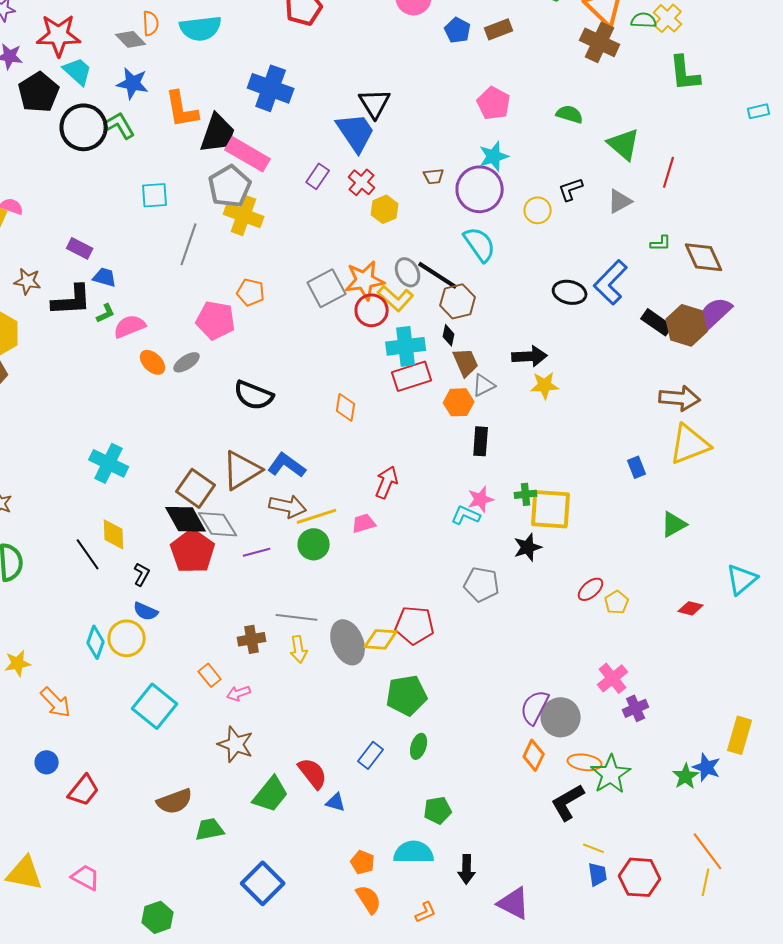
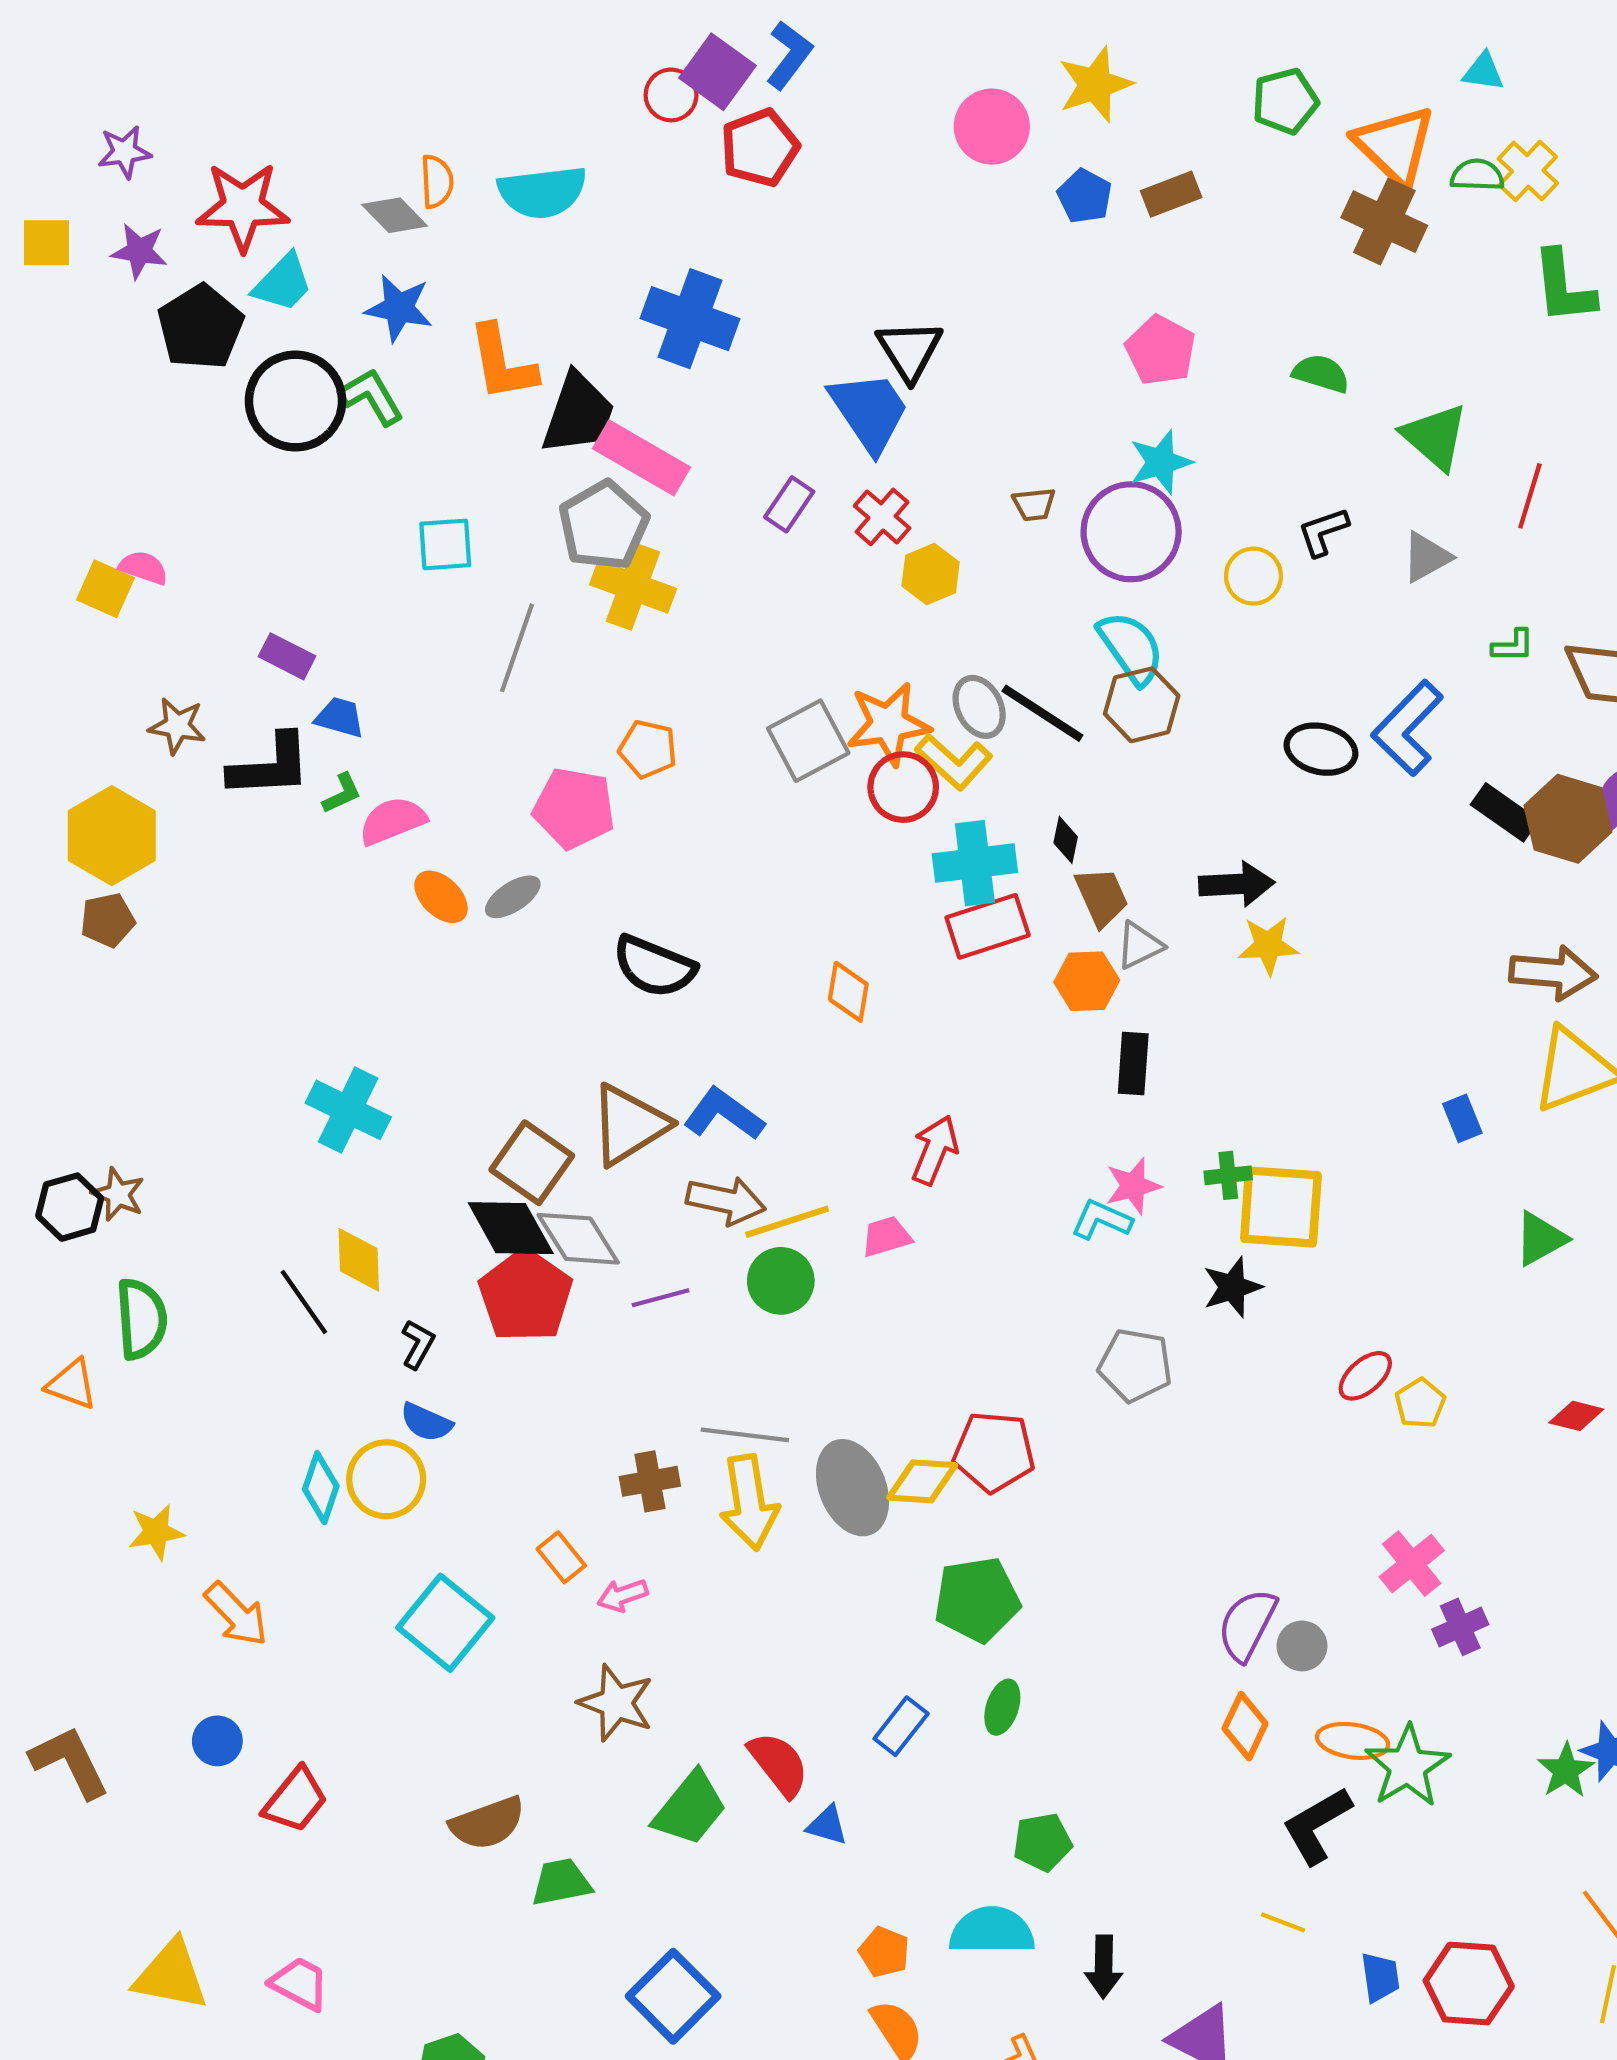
cyan trapezoid: (78, 71) -> (283, 283), turned 92
brown hexagon: (458, 301) -> (1142, 705), moved
yellow arrow: (299, 649) -> (749, 1502), size x1.6
gray circle: (561, 717) -> (1302, 1646), size x0.6
yellow line: (594, 848) -> (1283, 1922), moved

